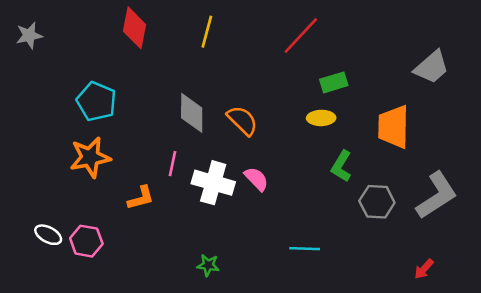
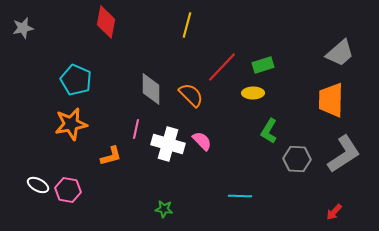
yellow line: (207, 32) -> (187, 25), moved
red line: (301, 35) -> (222, 67), moved
orange trapezoid: (393, 127) -> (331, 100), moved

